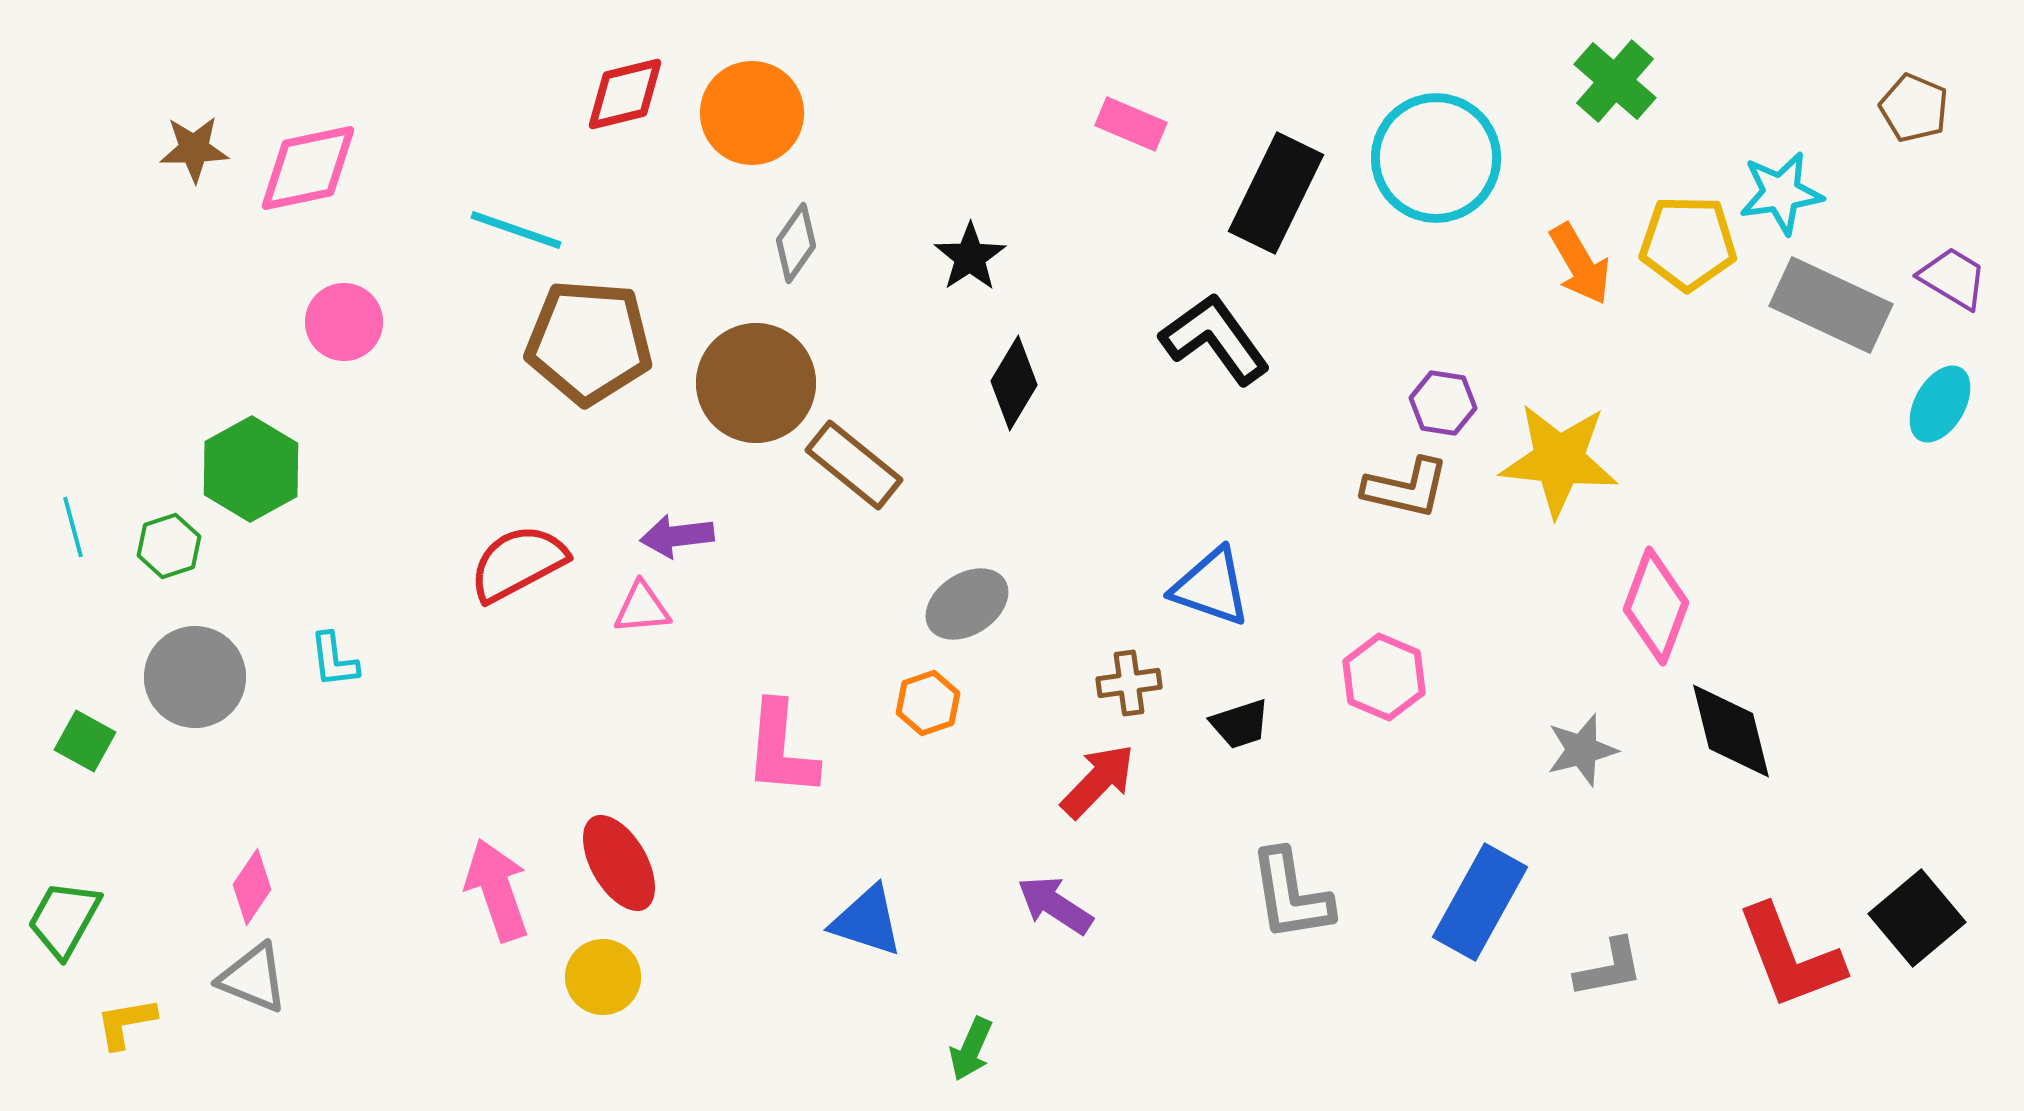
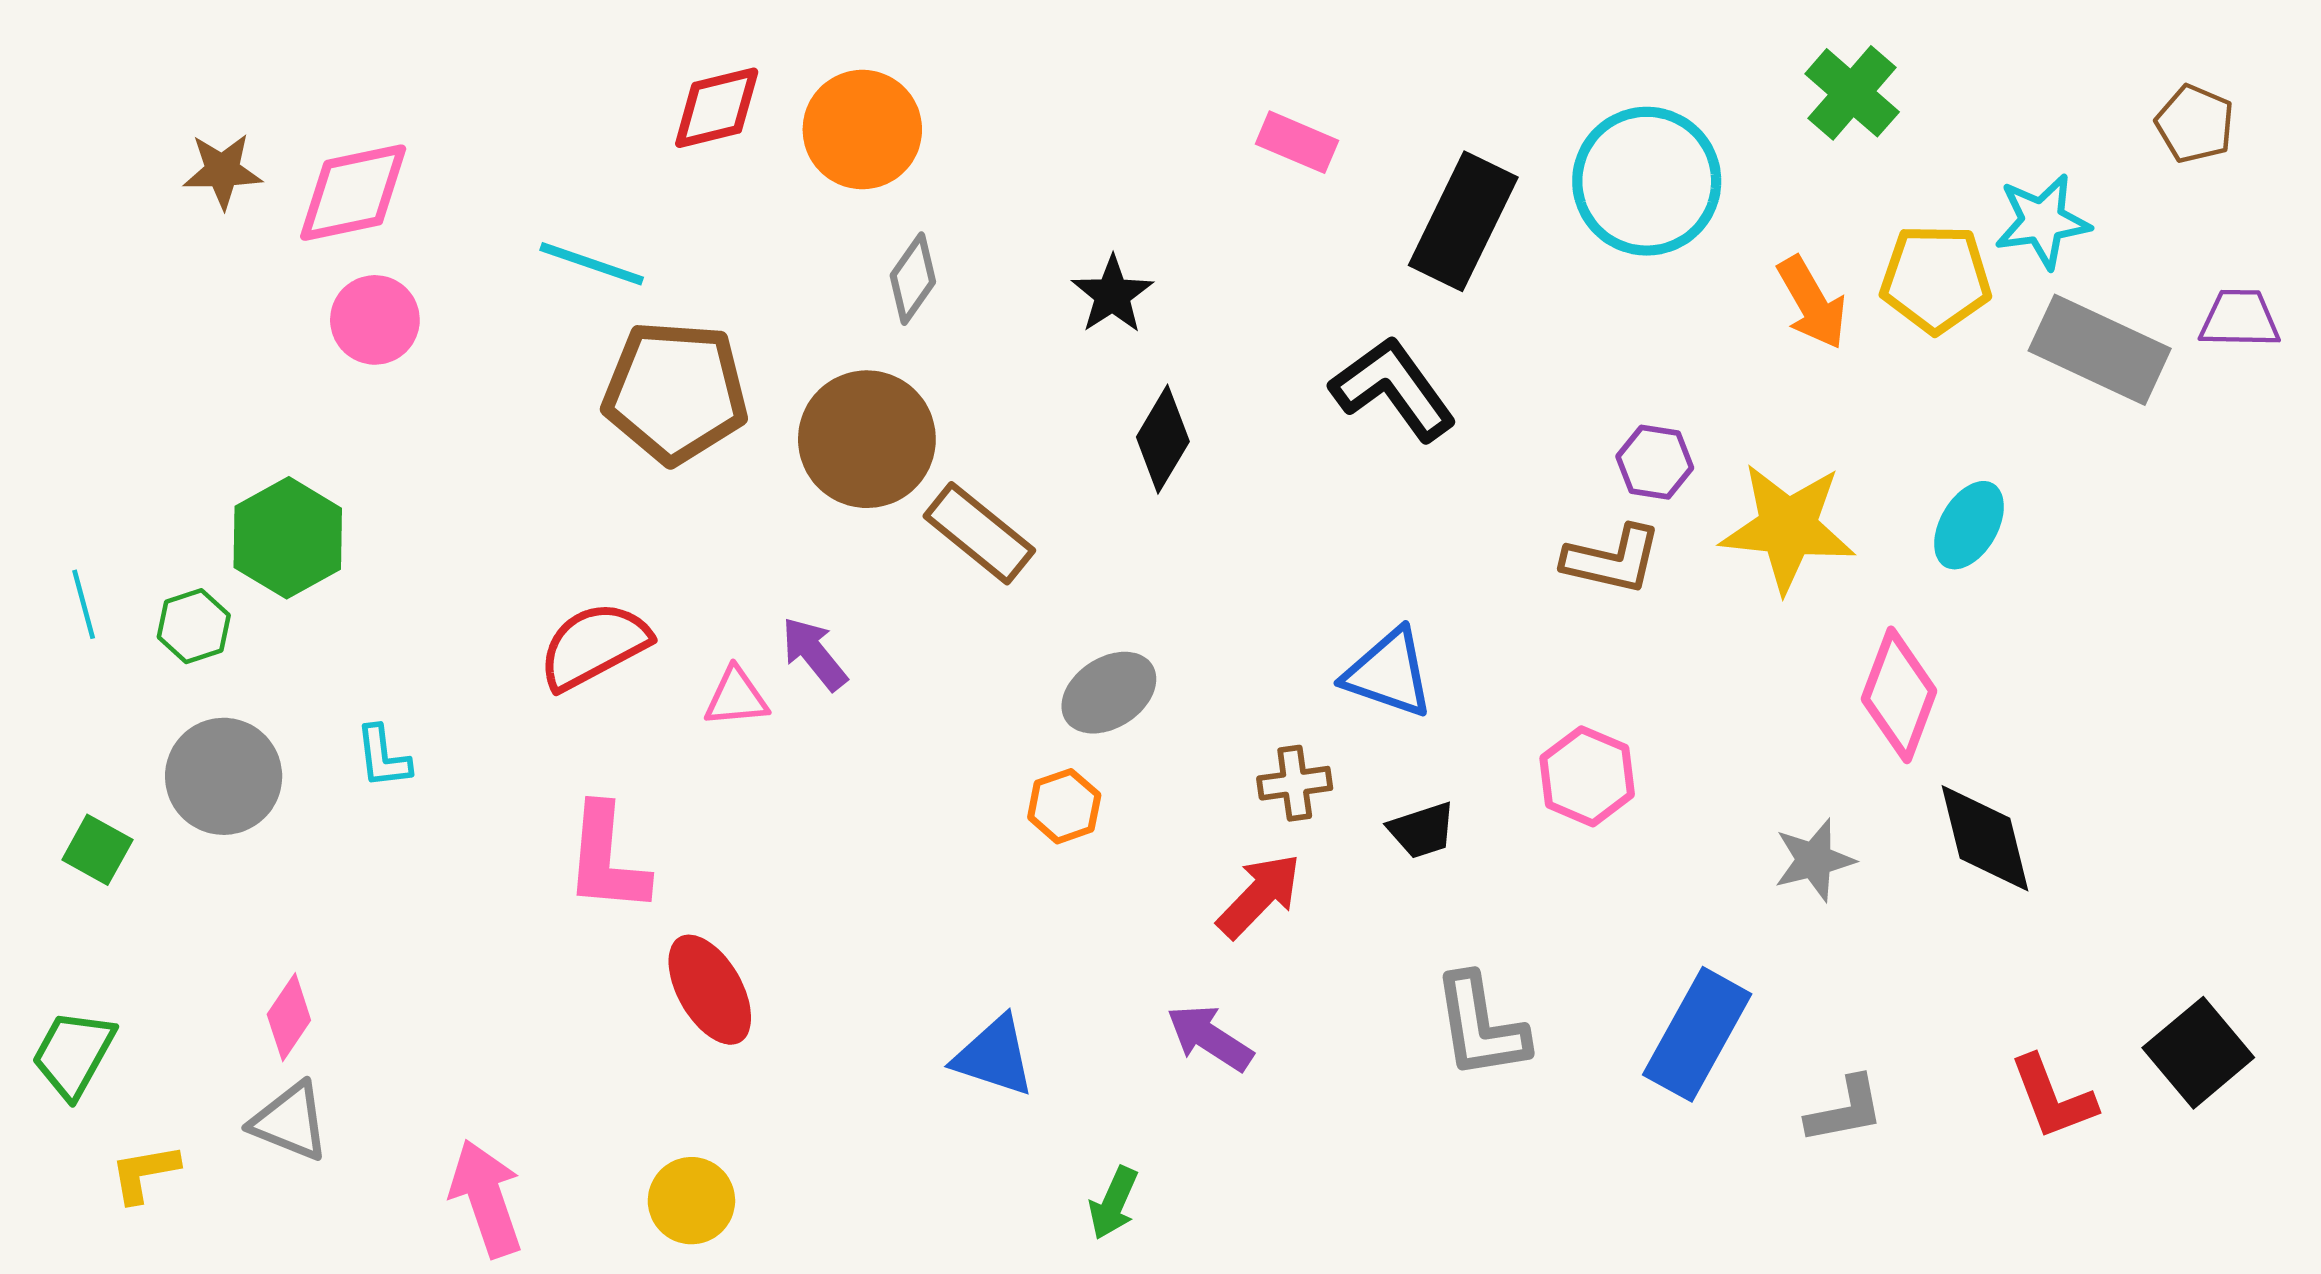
purple trapezoid: (1953, 278) -> (2240, 319), turned -30
pink circle: (344, 322) -> (375, 320), moved
cyan ellipse: (1940, 404) -> (1969, 525), moved
purple arrow: (677, 536) -> (814, 654), moved, turned 58
pink L-shape: (781, 749) -> (607, 859), moved
pink arrow: (497, 890) -> (486, 1198), moved
red L-shape: (1790, 957) -> (2053, 1097), size x0.7
yellow circle: (603, 977) -> (691, 1201), moved

